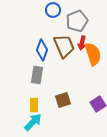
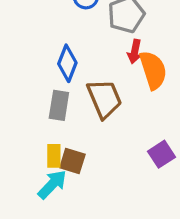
brown trapezoid: (64, 46) -> (104, 99), moved
brown square: (63, 100) -> (72, 161), moved, turned 35

